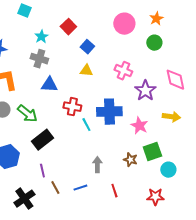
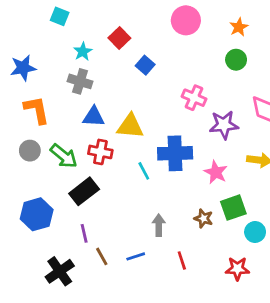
pink circle: (124, 24) -> (186, 20), moved
yellow triangle: (86, 71) -> (130, 126), moved, size x1.5
purple star: (145, 91) -> (224, 125), turned 30
red cross: (72, 107) -> (100, 152), moved

